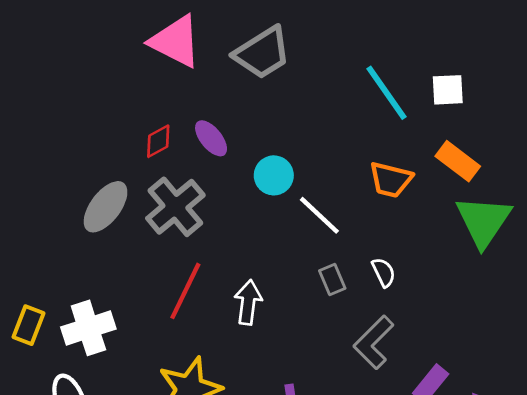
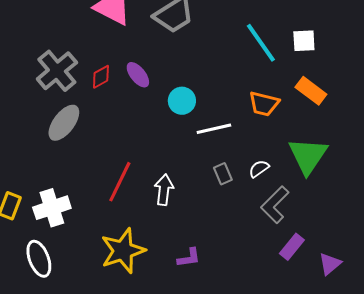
gray cross: (175, 207) -> (57, 71), moved
white line: (319, 215) -> (214, 129), turned -56
green triangle: (483, 221) -> (308, 156), moved
white semicircle: (384, 272) -> (259, 169), turned -100
gray L-shape: (374, 342) -> (275, 205), moved

